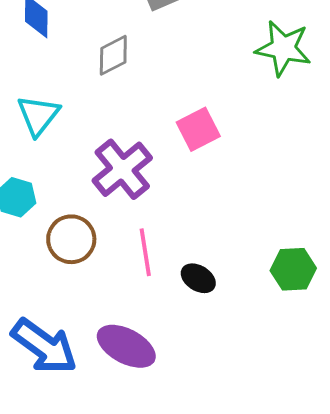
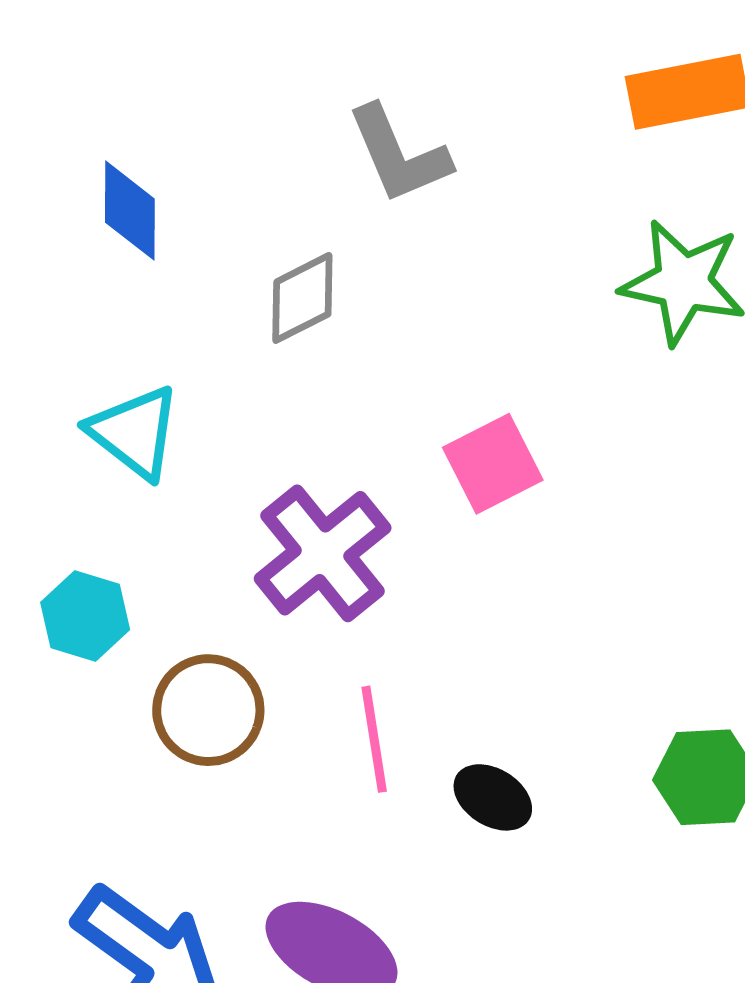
cyan triangle: (38, 115) -> (134, 432), turned -30

